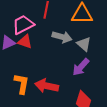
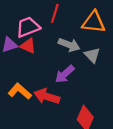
purple arrow: (81, 67) -> (65, 74), moved
orange L-shape: (22, 84) -> (20, 91), turned -65

